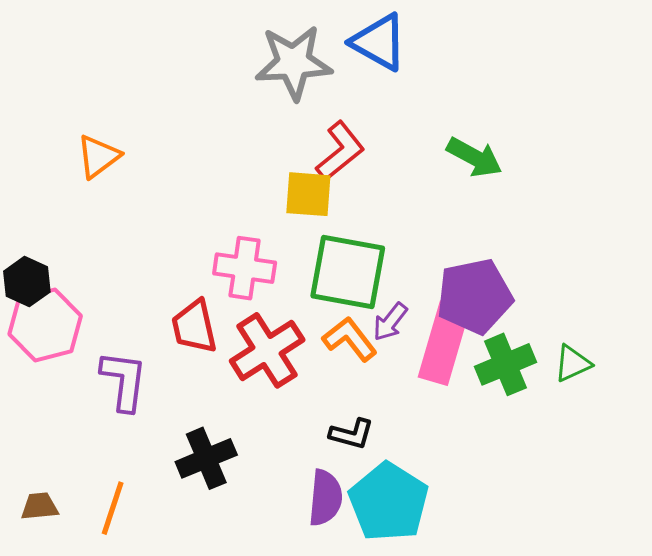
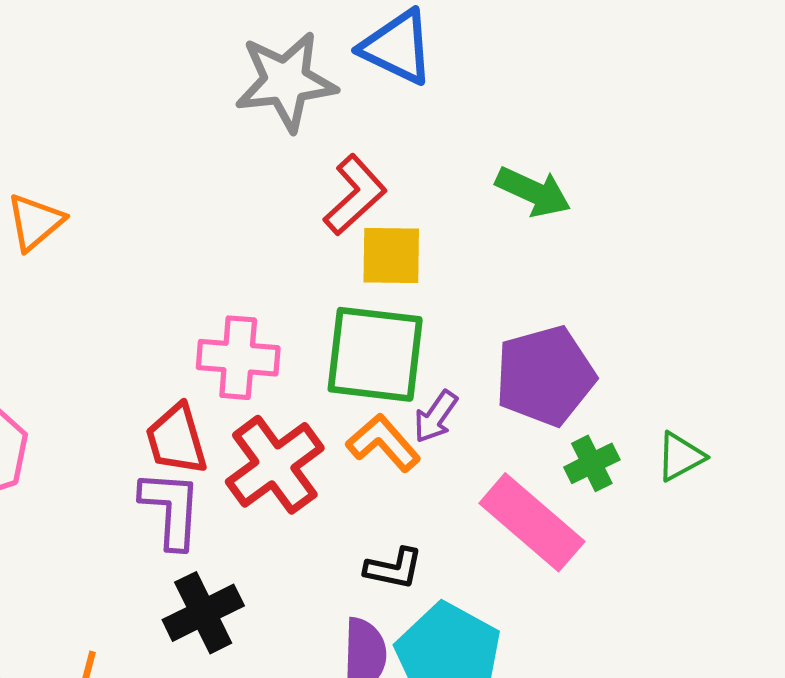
yellow square: (308, 194) -> (391, 256), moved
pink rectangle: (444, 343) -> (532, 522), moved, turned -62
green cross: (506, 364) -> (592, 463), size x0.7
purple L-shape: (124, 381) -> (171, 509), moved

